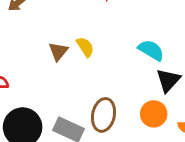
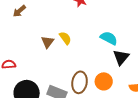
orange circle: (154, 114) -> (104, 81), moved

